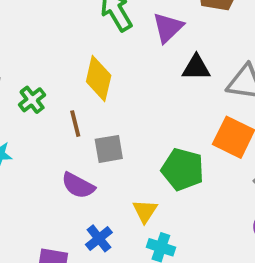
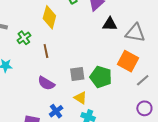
yellow diamond: (99, 79) -> (49, 17), moved
gray square: (109, 149) -> (77, 74), moved
yellow triangle: (145, 211) -> (80, 98), turned -32

